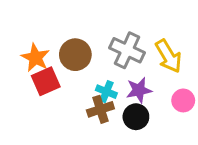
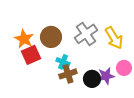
gray cross: (127, 50) -> (86, 34), turned 30
purple star: (139, 90) -> (106, 76), moved
cyan cross: (106, 92) -> (63, 62), moved

